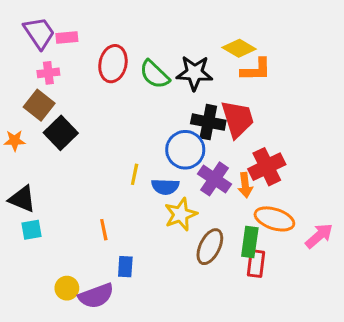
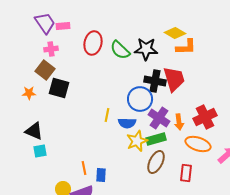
black square: (61, 133) -> (59, 88), turned -30
red cross: (267, 167) -> (205, 117), moved
orange line: (104, 230) -> (84, 168), moved
green rectangle: (250, 242) -> (156, 139), moved, turned 66

